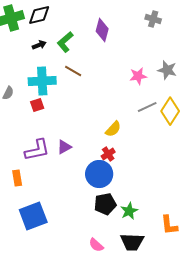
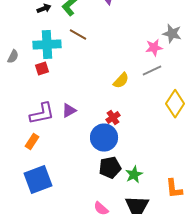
pink star: (138, 76) -> (154, 48), moved
yellow diamond: (170, 111) -> (175, 104), moved
yellow semicircle: (113, 129) -> (121, 80), moved
orange rectangle: (17, 178) -> (32, 142), moved, turned 42

